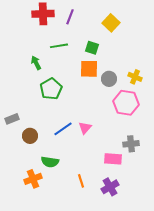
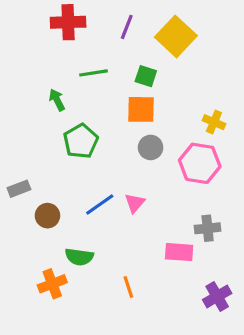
purple line: (70, 17) -> (127, 27), moved
yellow square: (111, 23) -> (176, 36), size x1.4
gray circle: (109, 79) -> (151, 147), moved
purple cross: (110, 187) -> (217, 296), moved

